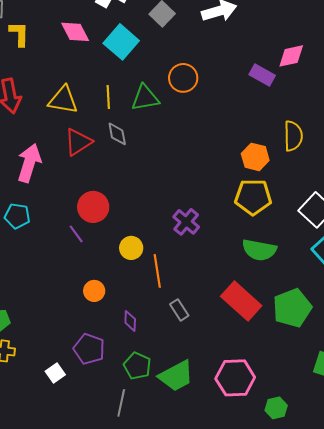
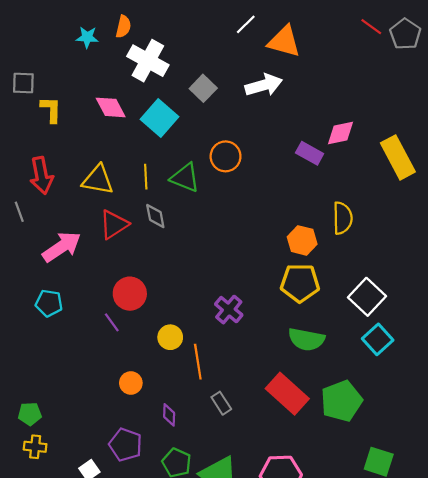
green triangle: (145, 98) -> (185, 178), turned 32
pink arrow: (29, 163) -> (62, 247), turned 39

